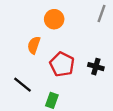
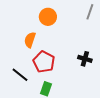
red pentagon: (62, 64) -> (44, 62), moved

